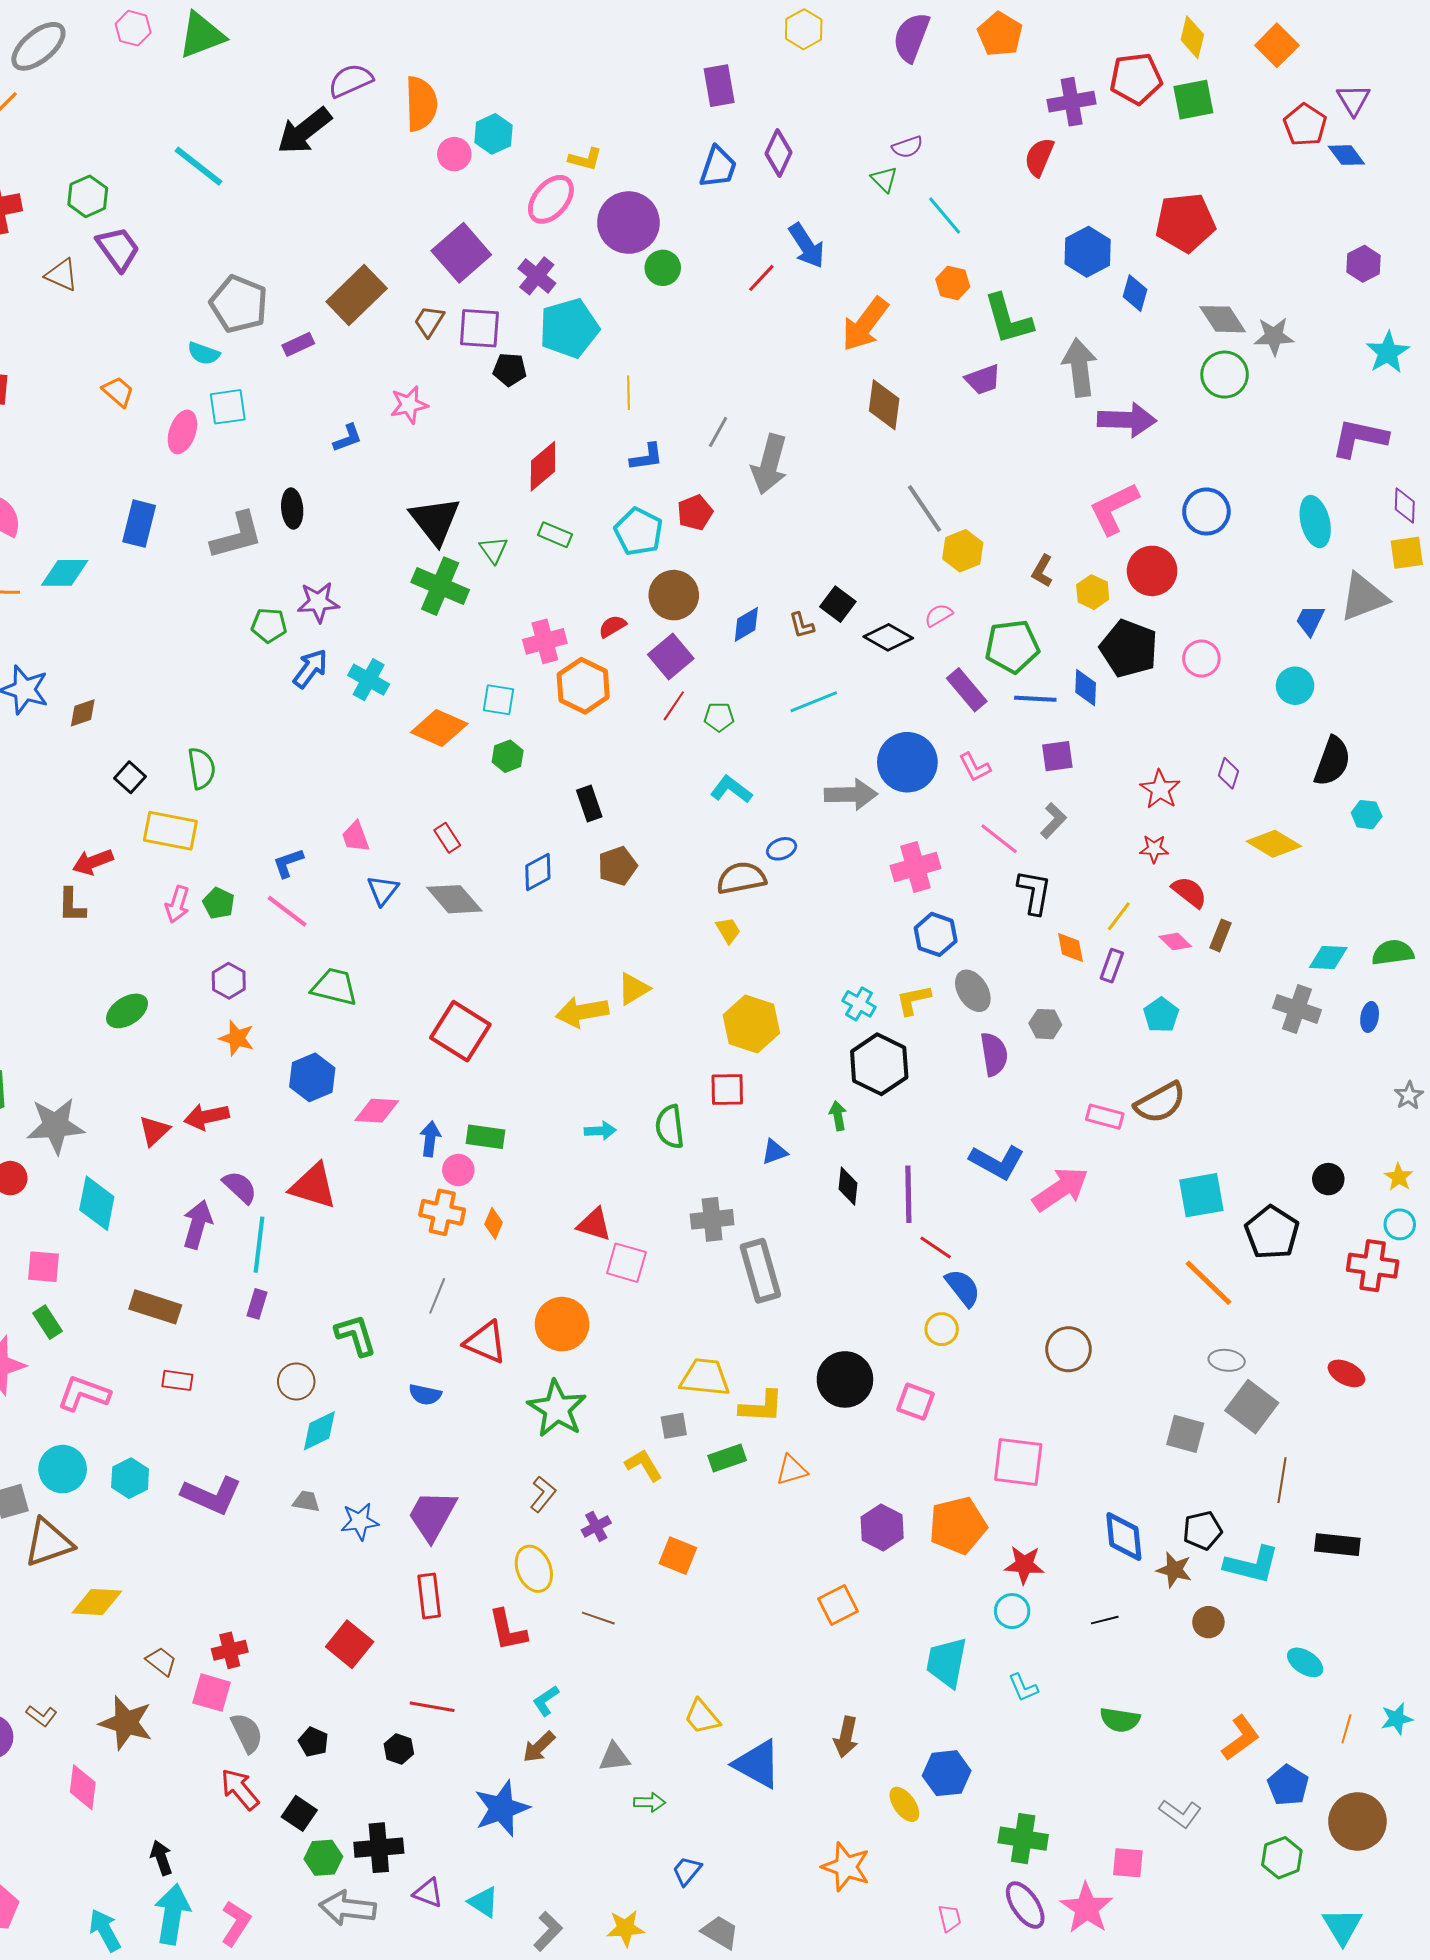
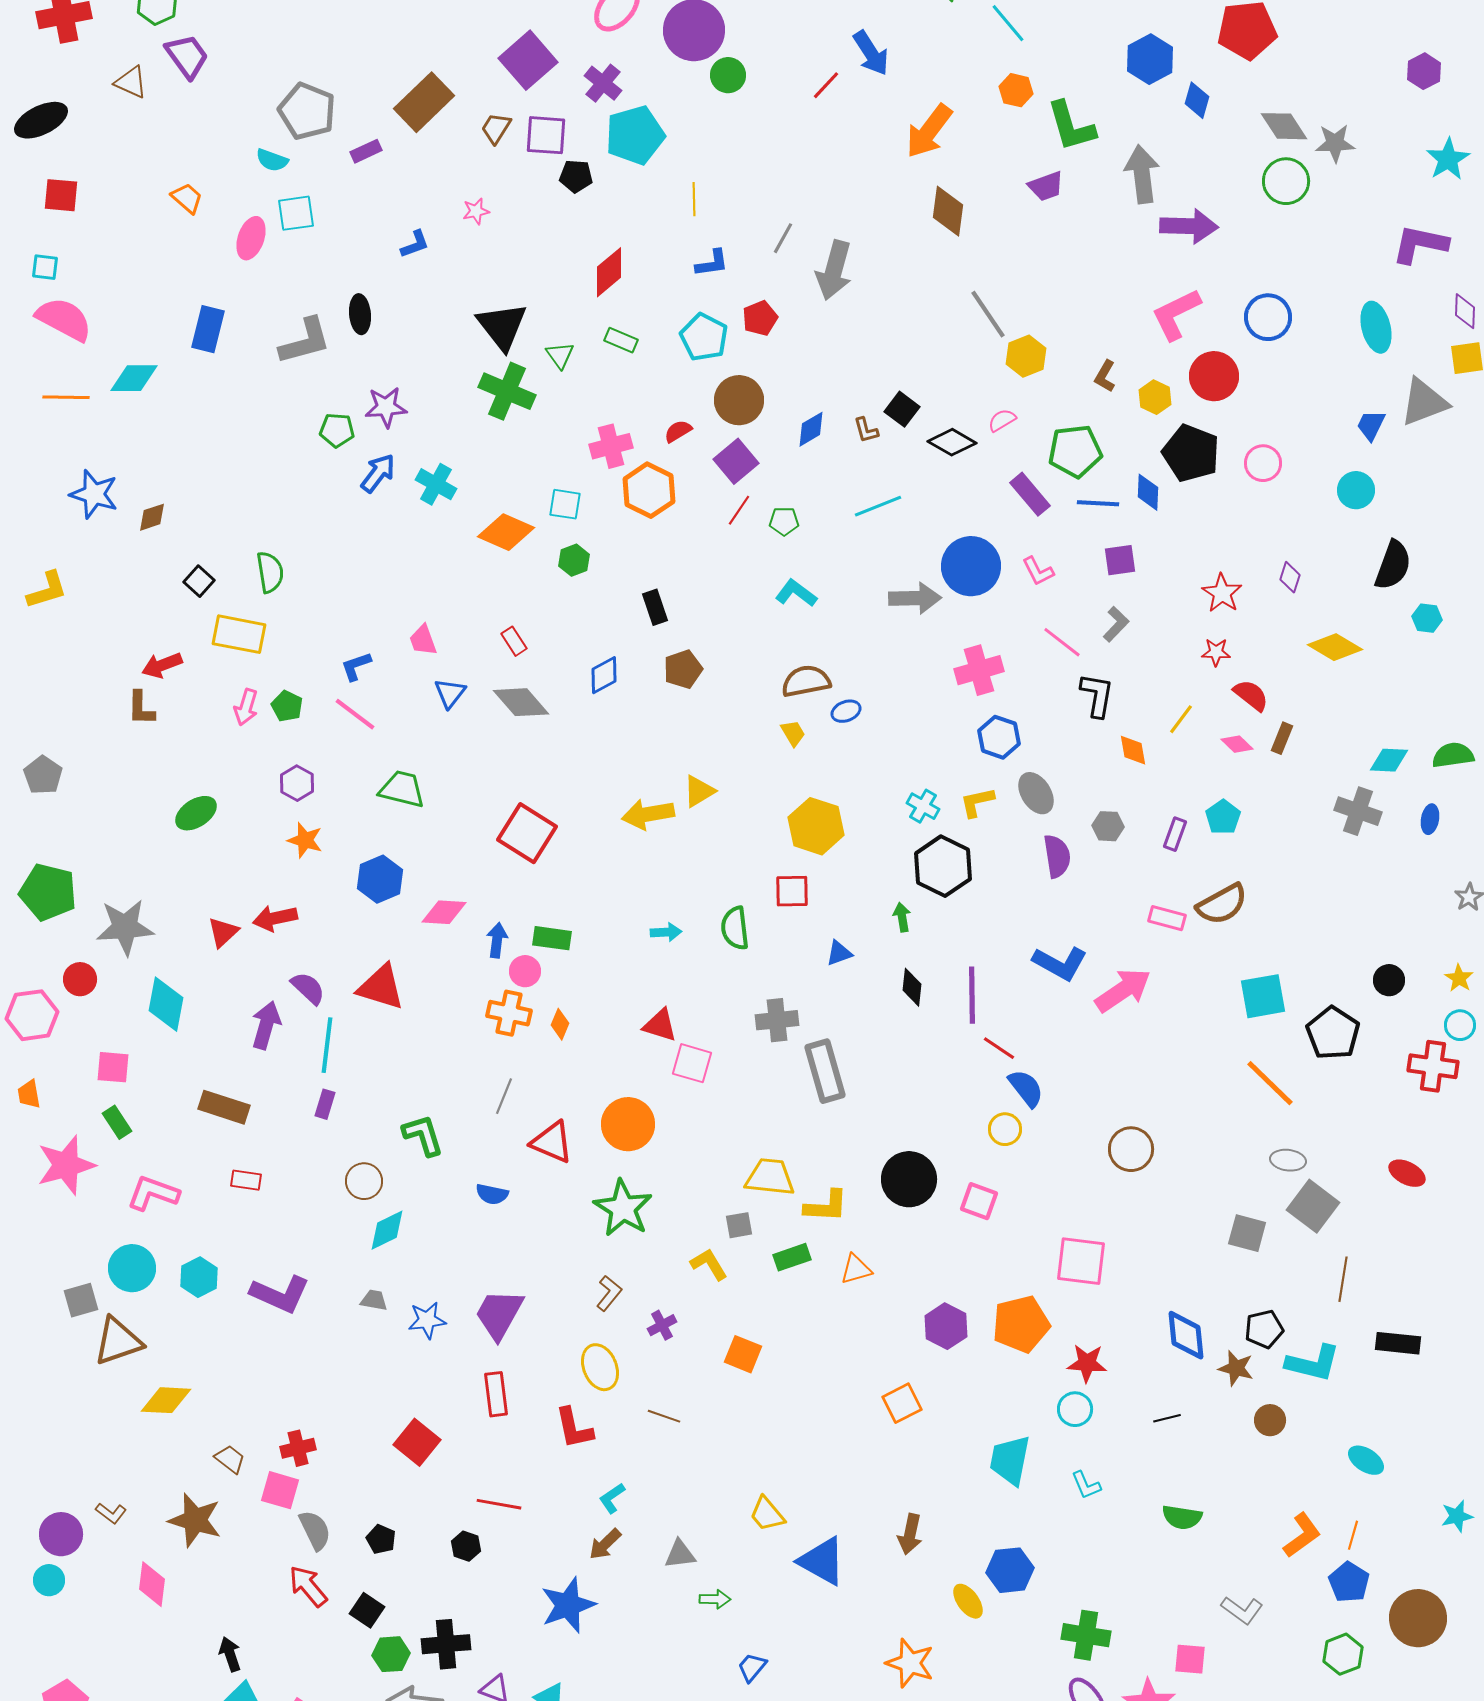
pink star: (409, 405) -> (476, 211), size x0.7
blue ellipse: (782, 849) -> (846, 711), moved
purple rectangle: (1112, 966) -> (1175, 834), moved
orange line: (1346, 1729) -> (1353, 1535), moved

